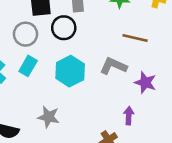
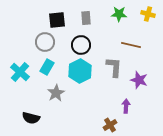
black circle: (64, 28) -> (81, 45), moved
gray L-shape: (113, 66) -> (114, 67), turned 70
gray star: (48, 117) -> (56, 93), moved, turned 30

